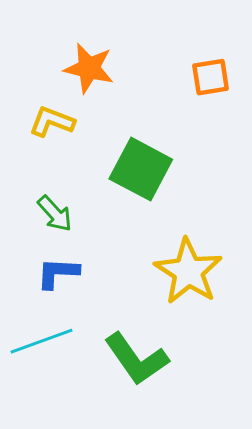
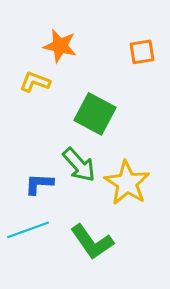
green arrow: (55, 214) -> (79, 165), moved, size x1.4

